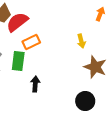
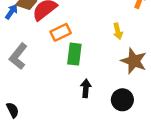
green rectangle: (18, 61) -> (74, 54), moved
black arrow: (35, 84) -> (86, 88), moved

